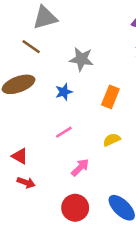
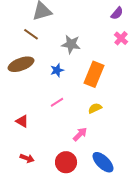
orange rectangle: (110, 97) -> (94, 74), size x1.4
pink arrow: (80, 167) -> (80, 134), moved
red arrow: (26, 183) -> (27, 158), moved

